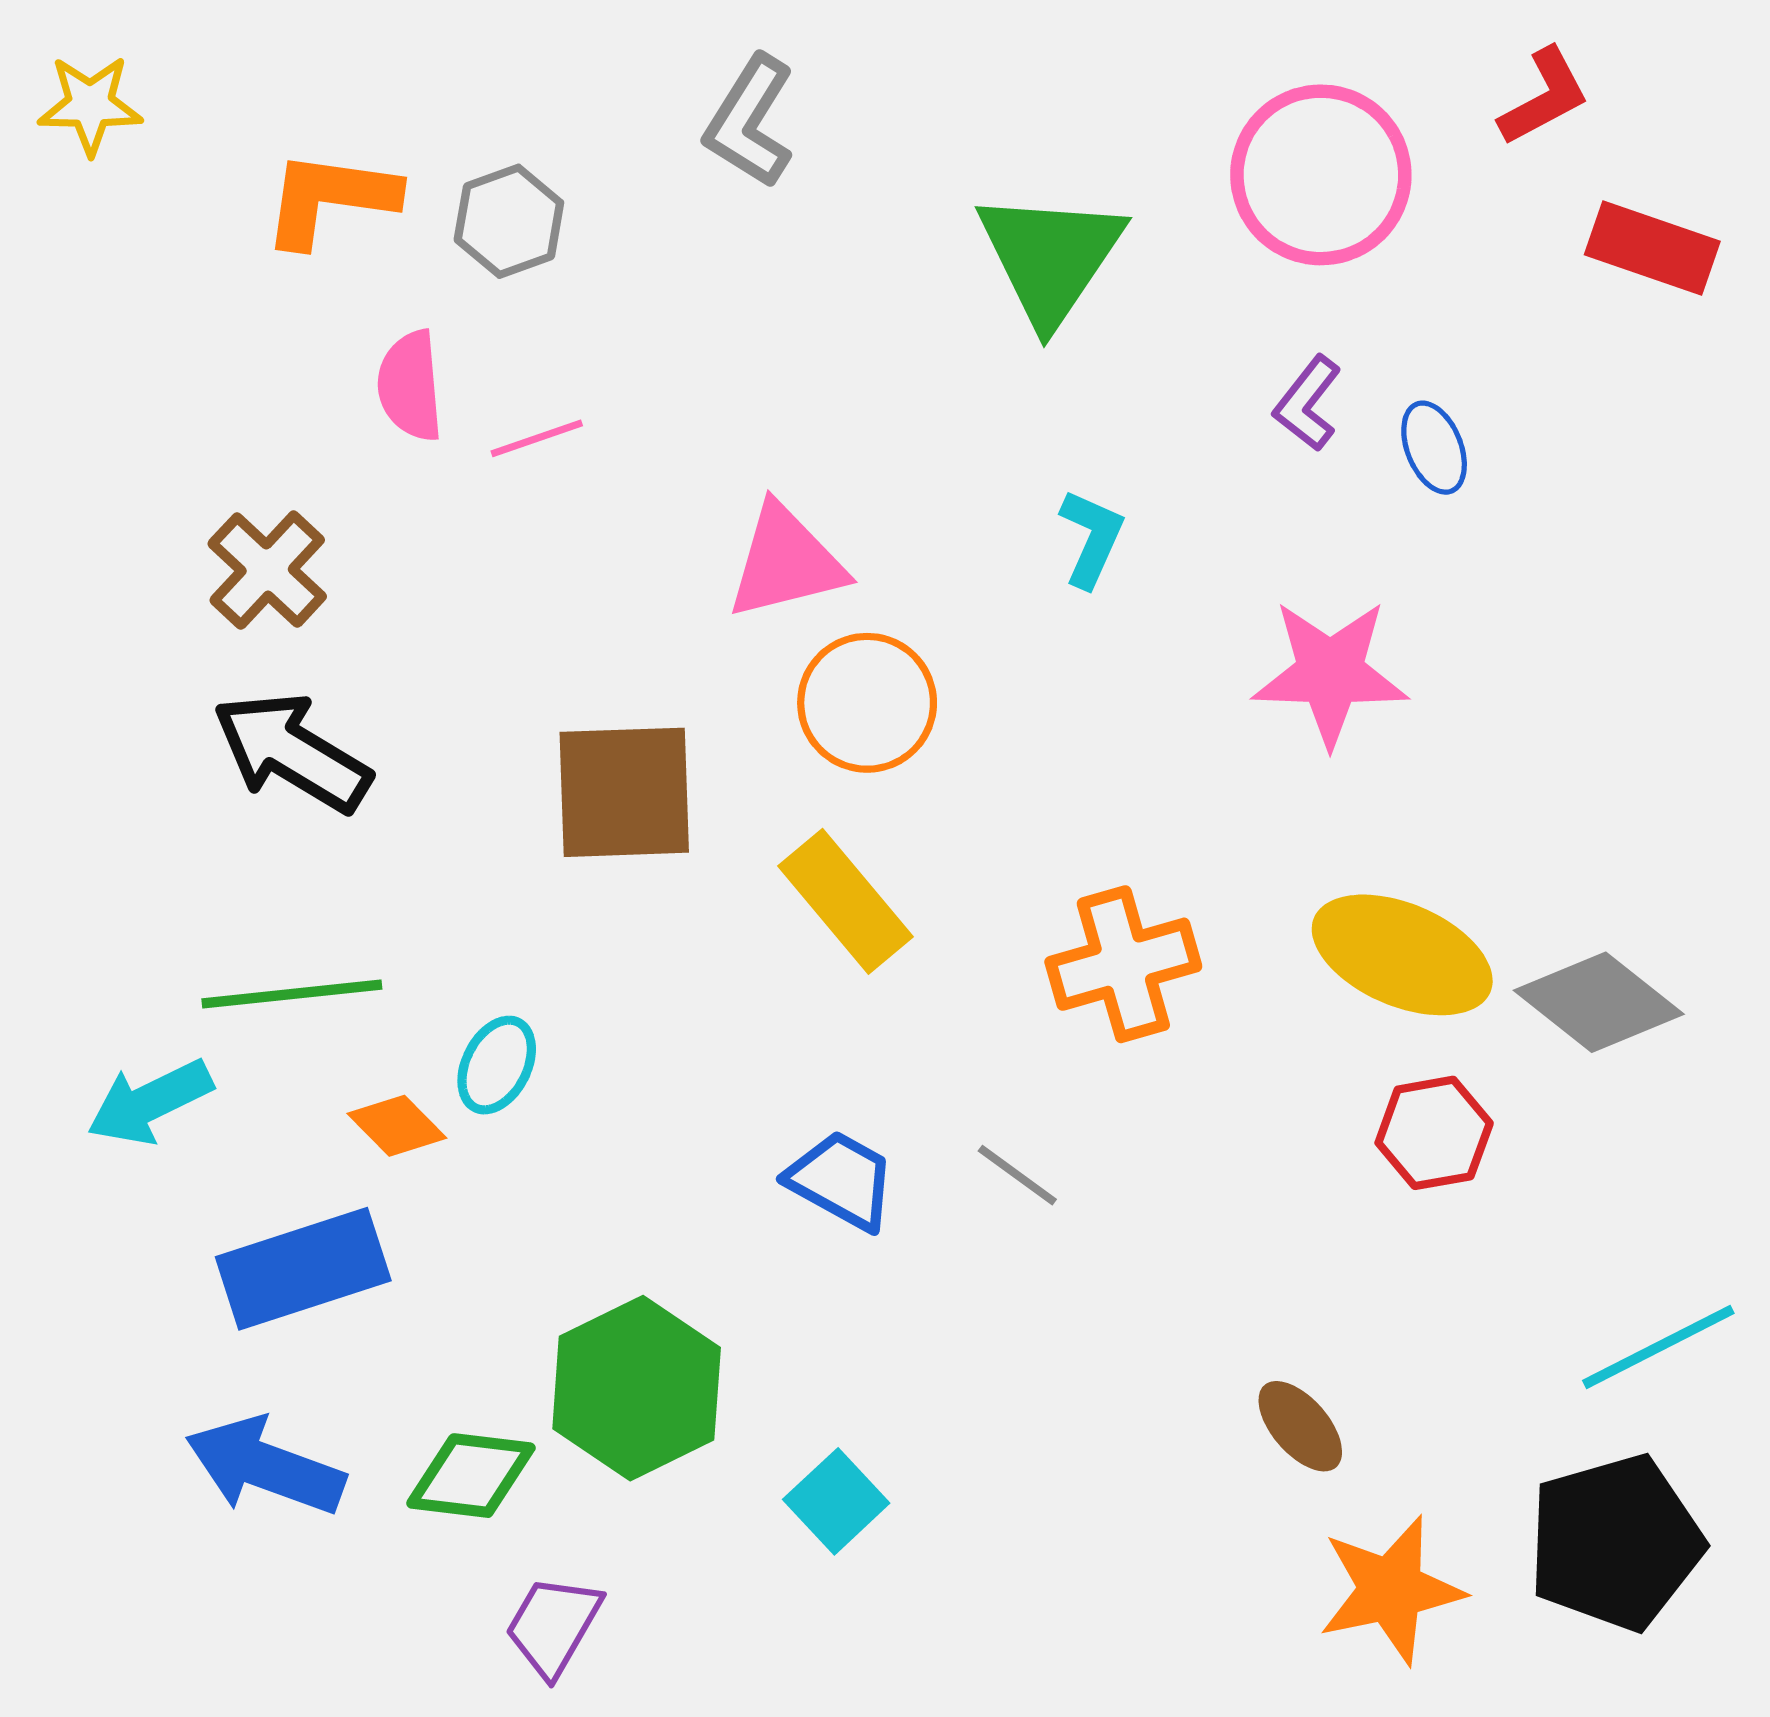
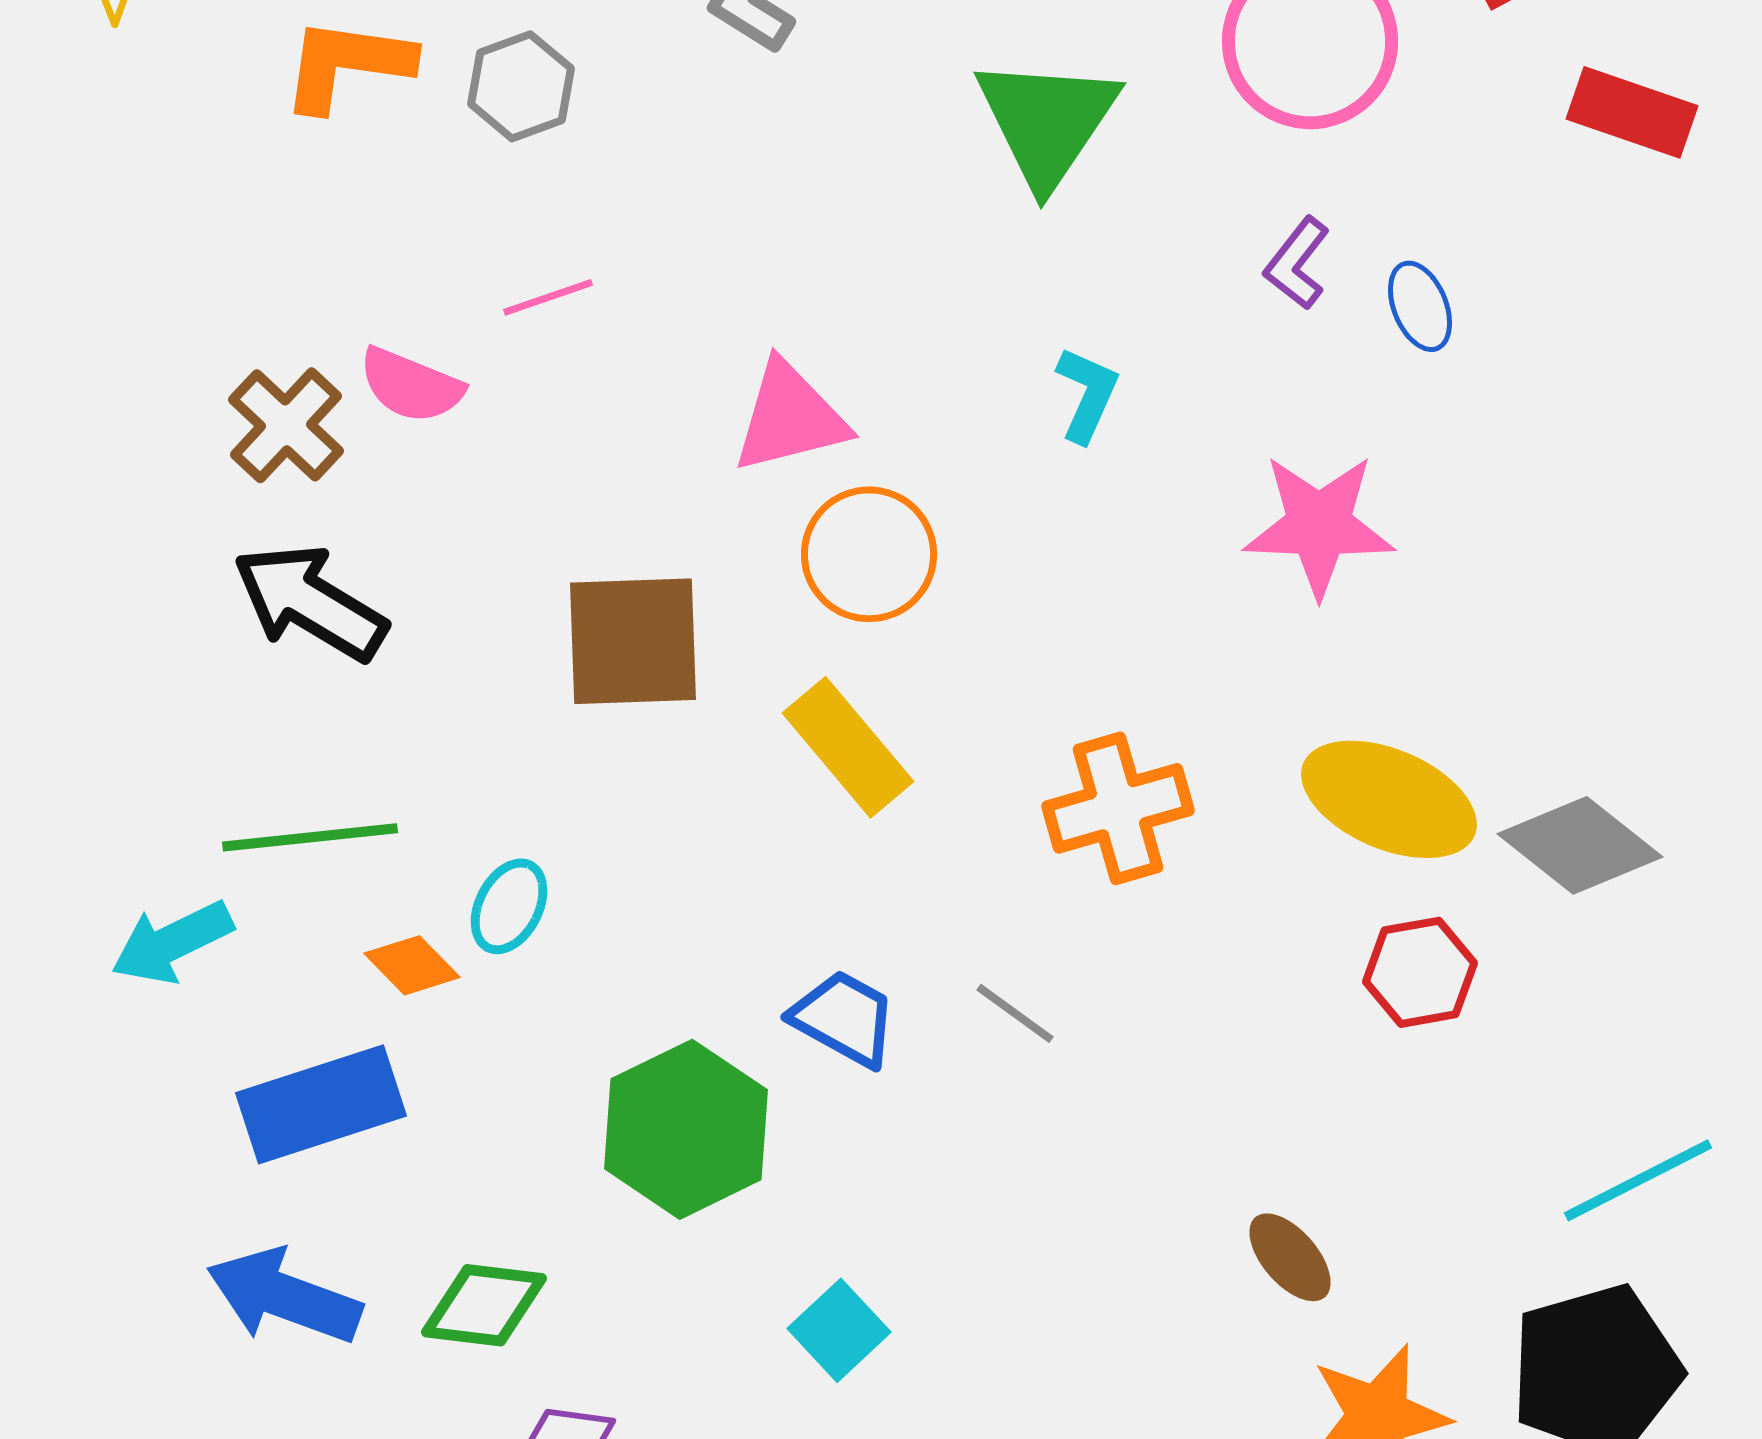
pink semicircle: (410, 386) -> (411, 385), moved, turned -63
green hexagon: (637, 1388) -> (686, 1129), moved

